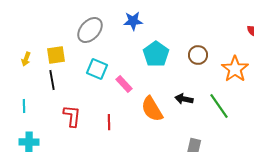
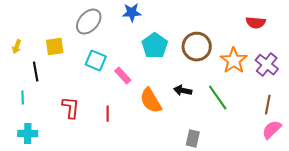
brown circle: (198, 55) -> (197, 47), size x1.5
yellow arrow: (26, 59) -> (17, 47), moved
black line: (52, 80) -> (36, 72), moved

